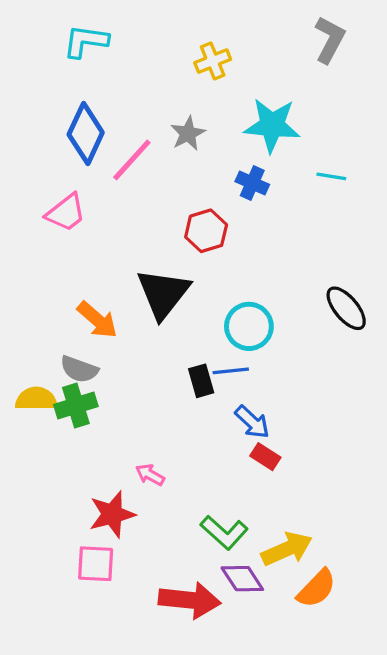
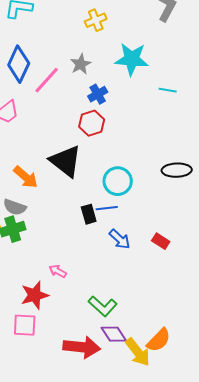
blue cross: (252, 183) -> (98, 94), moved, turned 36
black triangle: (163, 293) -> (66, 161), turned -30
black ellipse: (346, 308) -> (177, 170), turned -52
red rectangle: (265, 457) -> (161, 241), moved
yellow arrow: (287, 549) -> (138, 352), moved, turned 76

